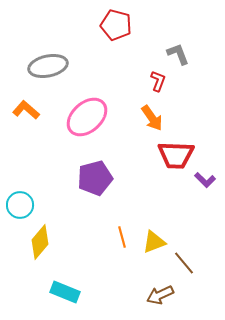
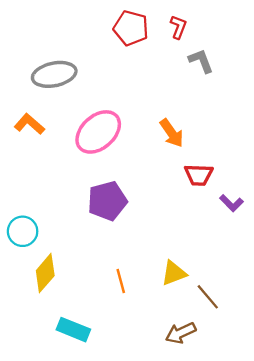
red L-shape: (158, 81) -> (178, 27), moved
red trapezoid: (176, 155) -> (199, 175), size x0.7
orange line: (122, 237) -> (121, 281), moved

